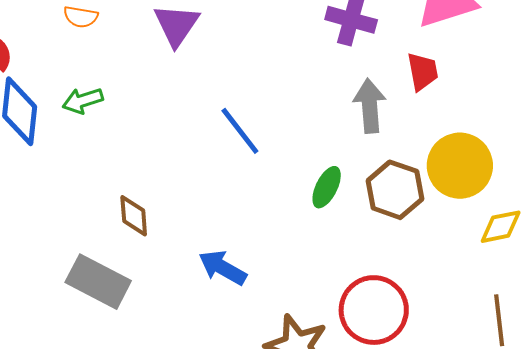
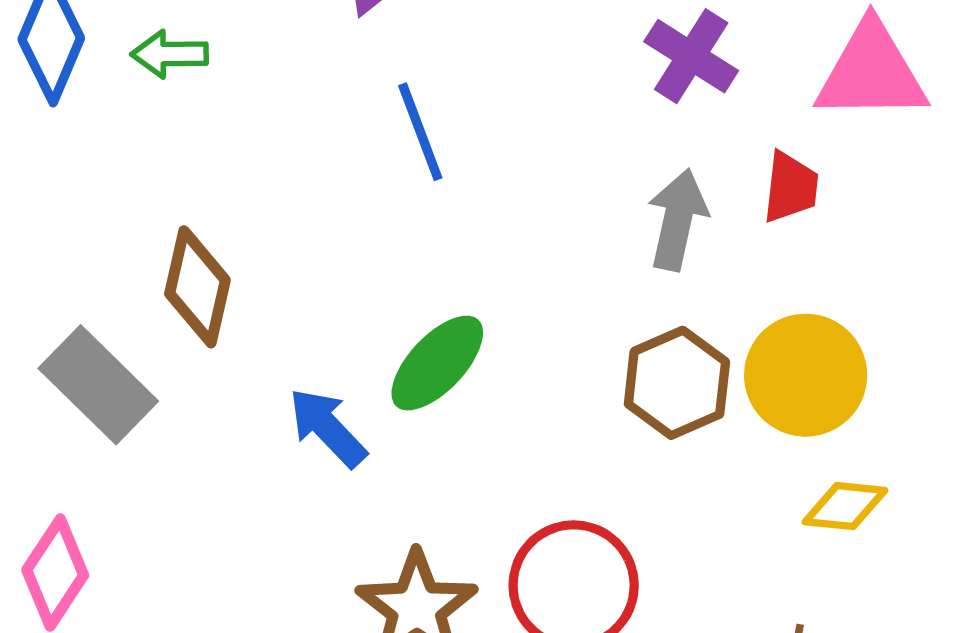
blue line: (240, 131) -> (420, 132), moved
green ellipse: (327, 187) -> (437, 363), moved, size x1.4
brown diamond: (134, 216) -> (197, 287), size x1.4

